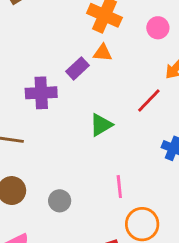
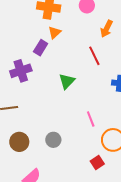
orange triangle: (103, 53) -> (54, 32), turned -32
red line: (149, 100) -> (94, 56), turned -54

